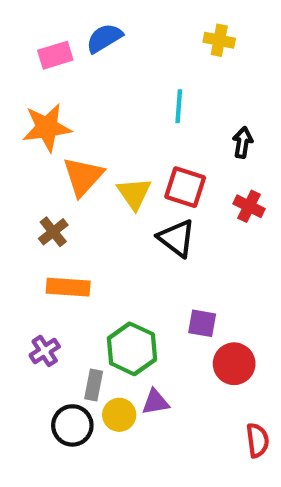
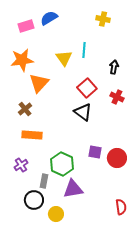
red square: (185, 187) -> (87, 88), turned 30
yellow triangle: (134, 193) -> (64, 58), moved
red circle: (234, 364) -> (117, 158), moved
purple triangle: (155, 402) -> (73, 189), size x1.5
yellow circle: (119, 415) -> (56, 214), moved

